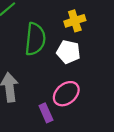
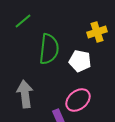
yellow cross: (75, 21) -> (97, 32), moved

